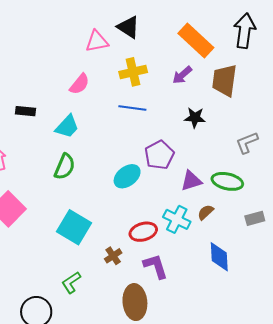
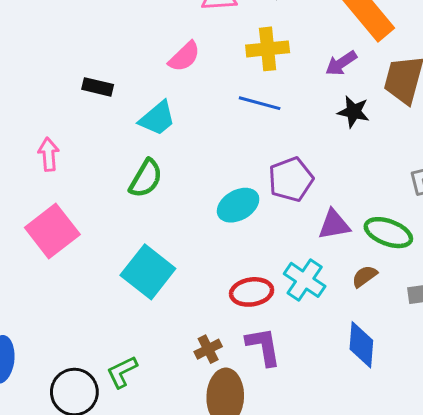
black star: (195, 118) -> (354, 112), moved
brown semicircle: (206, 212) -> (365, 276), moved
brown cross: (113, 256) -> (208, 349), moved
green L-shape: (71, 282) -> (122, 372), moved

